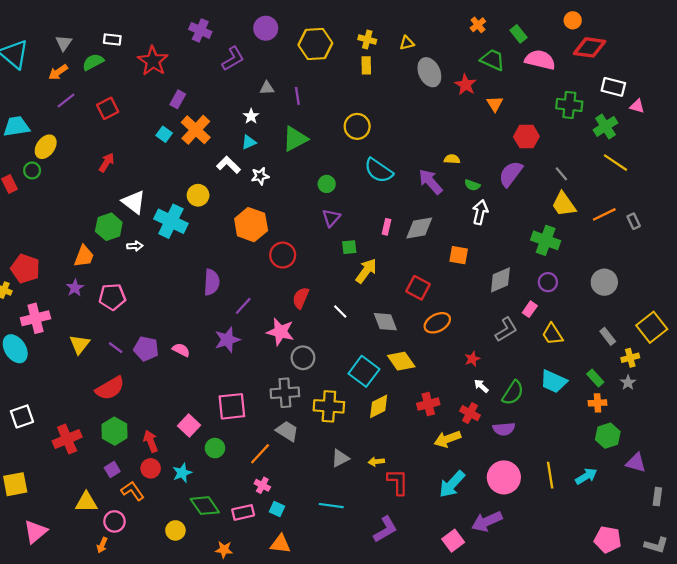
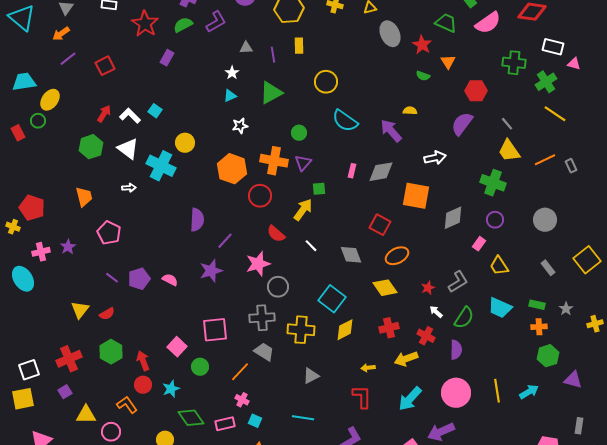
pink semicircle: (540, 60) -> (488, 23), turned 132
green semicircle: (93, 62) -> (183, 25), moved
yellow rectangle: (366, 65) -> (299, 46), moved
orange cross: (196, 130) -> (274, 161), moved, turned -32
cyan square: (164, 134) -> (155, 111), moved
white L-shape: (228, 165) -> (130, 116), moved
green semicircle: (472, 185) -> (423, 76), moved
white arrow: (480, 212) -> (435, 158), turned 65
green hexagon: (109, 227) -> (91, 147), moved
orange square: (459, 255) -> (416, 196), size x1.6
orange trapezoid: (84, 256) -> (84, 197), turned -35
yellow arrow: (366, 271) -> (303, 210), moved
purple star: (75, 288) -> (68, 247), moved
pink pentagon: (112, 297) -> (109, 233), turned 30
red semicircle: (301, 298) -> (276, 234), turned -72
pink cross: (35, 318) -> (41, 252), size x0.7
gray L-shape: (506, 330) -> (458, 282), moved
pink star: (280, 332) -> (258, 264), turned -30
yellow triangle: (80, 344) -> (80, 310), moved
purple pentagon: (146, 349) -> (139, 279), turned -30
yellow cross: (630, 358) -> (595, 324), moved
yellow diamond: (401, 361) -> (385, 288), moved
green rectangle: (595, 378) -> (537, 305), turned -35
red semicircle: (110, 388) -> (107, 314), size x0.6
white square: (22, 416) -> (29, 370), moved
purple semicircle: (504, 429) -> (456, 350), turned -84
yellow arrow: (376, 462) -> (368, 368), moved
purple square: (112, 469) -> (65, 392), moved
gray rectangle: (657, 497) -> (579, 426), moved

